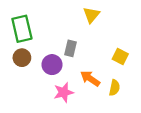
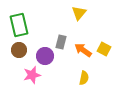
orange arrow: (90, 78) -> (83, 50), moved
yellow semicircle: (114, 88) -> (84, 78), moved
pink star: (64, 92) -> (32, 75), moved

